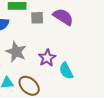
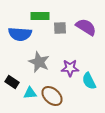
purple star: (47, 58) -> (70, 68), turned 30

